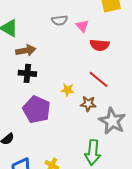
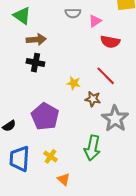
pink triangle: (82, 26) -> (95, 21), turned 32
purple pentagon: (37, 110) -> (45, 116), moved

